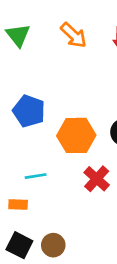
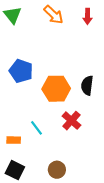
cyan line: (36, 176) -> (37, 128), moved, turned 63
brown circle: (53, 245) -> (57, 170), moved

